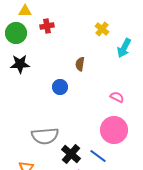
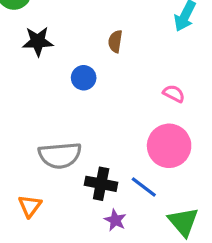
black star: (20, 64) -> (38, 41), moved
black cross: (71, 154) -> (101, 184), turned -30

